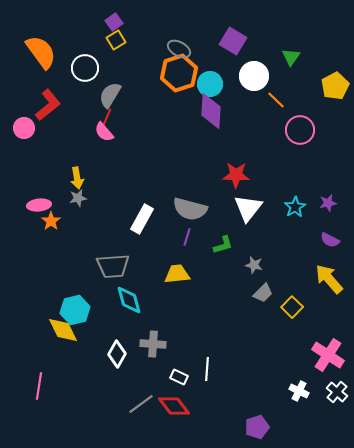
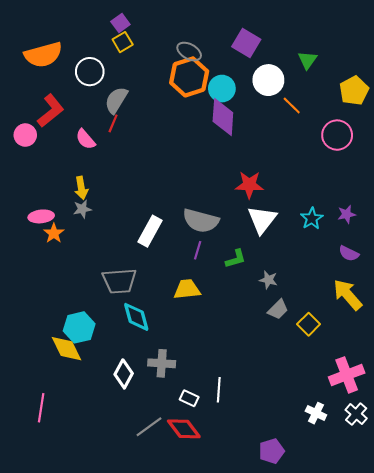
orange semicircle: (41, 52) -> (43, 55), turned 111
pink circle: (300, 130) -> (337, 135), moved
pink semicircle: (104, 132) -> (86, 139), moved
pink cross: (328, 355) -> (347, 375), turned 36

